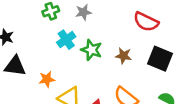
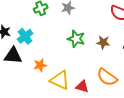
cyan cross: (66, 40) -> (25, 36), moved

